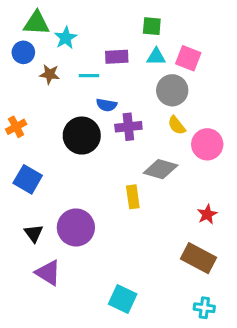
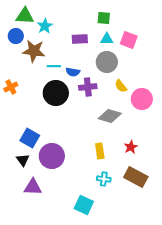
brown star: (50, 74) -> (34, 51), size x1.6
cyan line: (89, 76) -> (54, 66), moved
gray circle: (172, 90) -> (107, 62), moved
blue square: (28, 179) -> (30, 138), moved
yellow rectangle: (133, 197) -> (100, 151), moved
red star: (207, 214) -> (131, 147), moved
purple triangle: (48, 273) -> (33, 187), turned -30
cyan cross: (204, 308) -> (104, 179), moved

